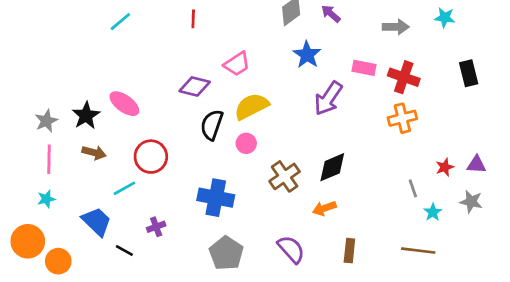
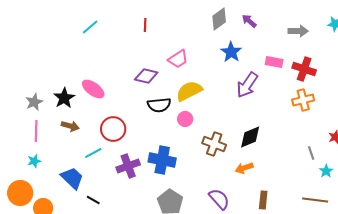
black semicircle: (212, 125) -> (159, 105), turned -115
brown cross: (285, 176) -> (214, 144), turned -35
purple cross: (156, 227) -> (128, 166), moved, size x1.6

